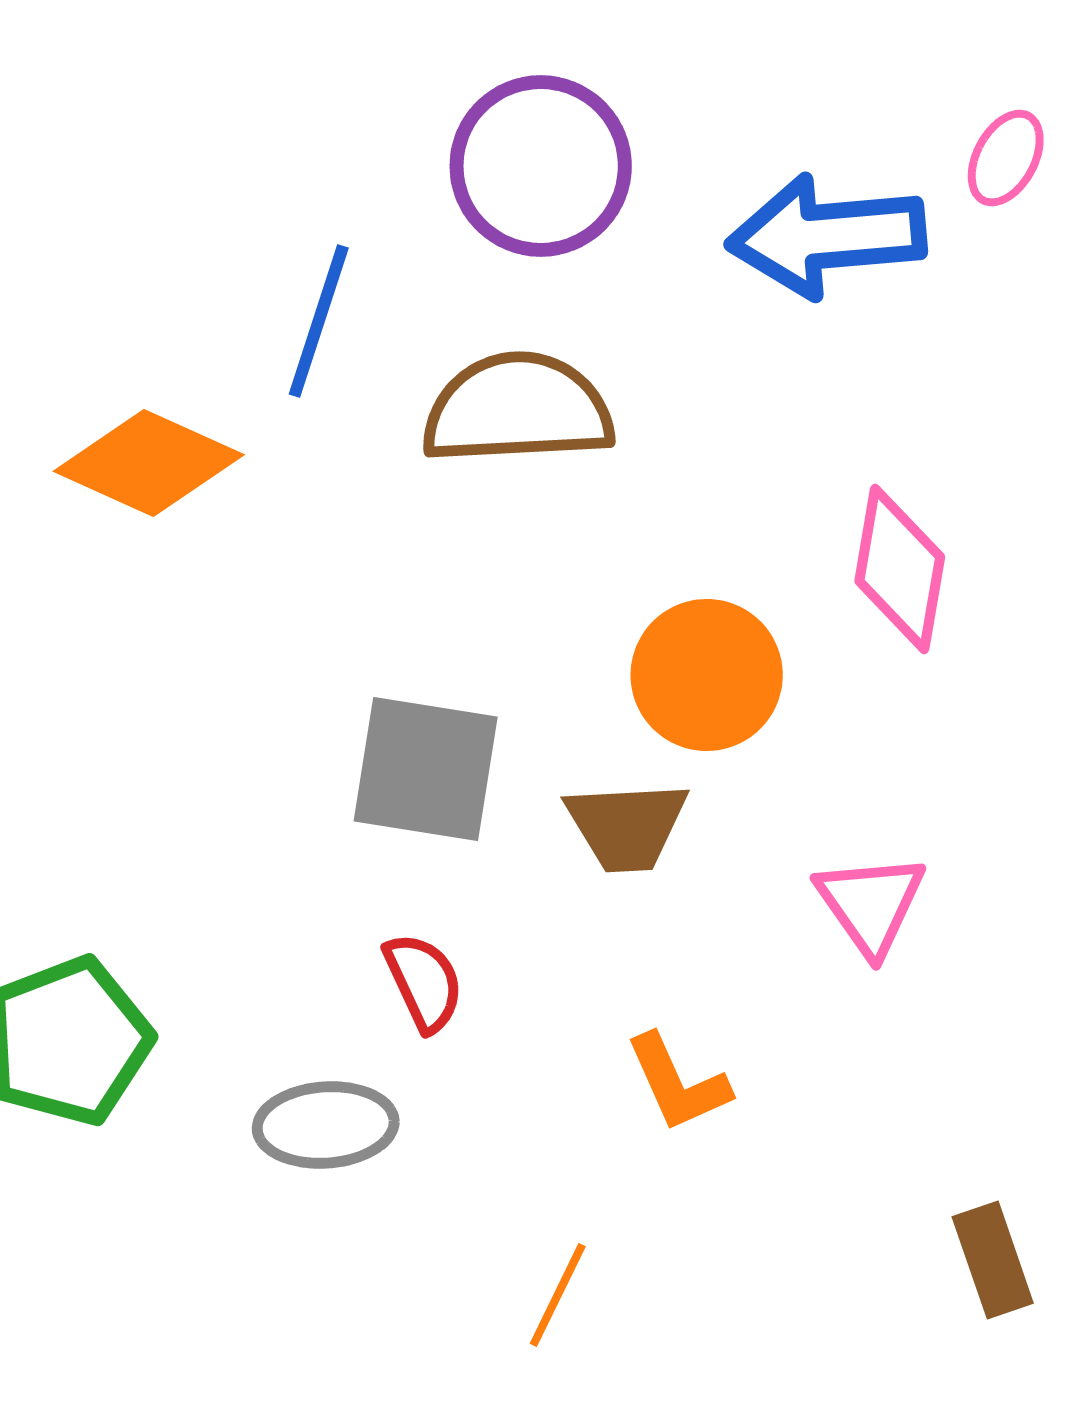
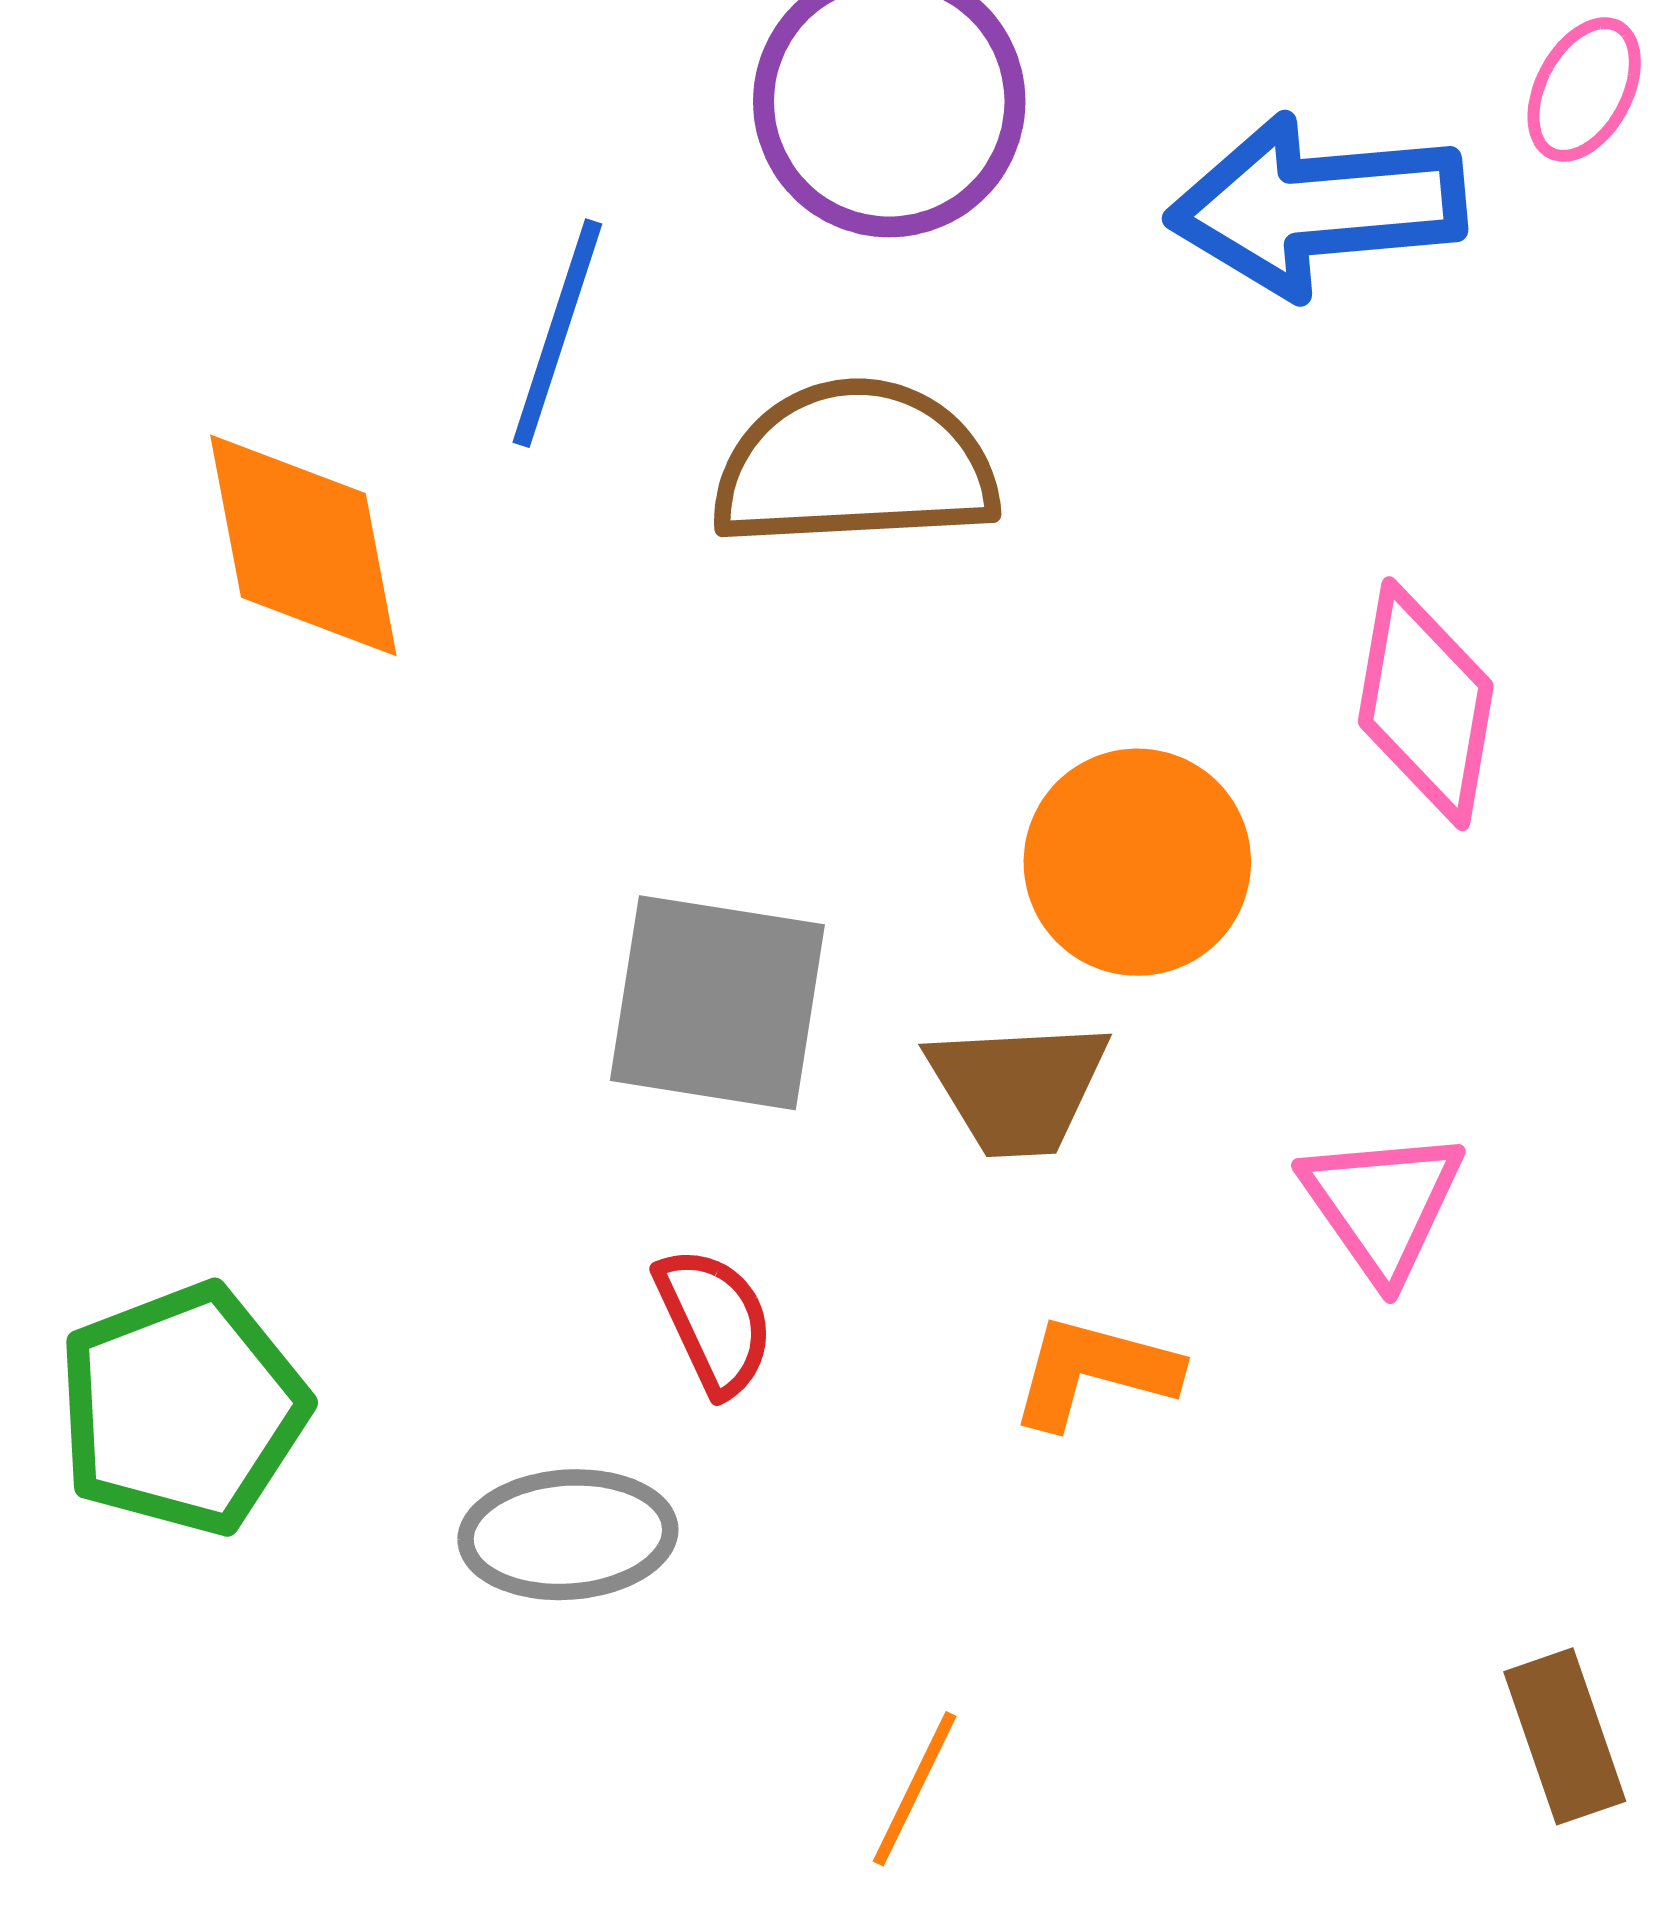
orange diamond: (149, 463) -> (303, 545), turned 55
orange L-shape: (678, 1083) -> (1094, 1372), moved, turned 129

